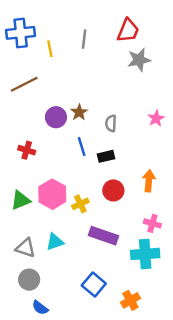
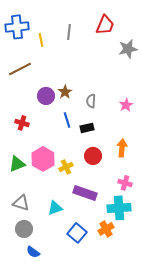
gray star: (139, 60) -> (128, 49), moved
pink star: (156, 118) -> (126, 105), moved
cyan triangle: (55, 242) -> (55, 208), moved
orange cross: (130, 300) -> (106, 229), moved

